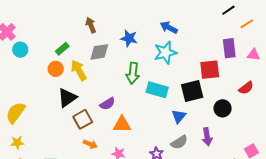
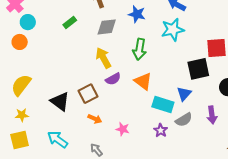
orange circle: (56, 69) -> (20, 42), moved
yellow arrow: (79, 70) -> (103, 58), moved
cyan rectangle: (157, 90) -> (163, 104), moved
black triangle: (67, 98) -> (60, 101), moved, turned -50
orange triangle: (122, 124) -> (143, 81), moved, turned 36

